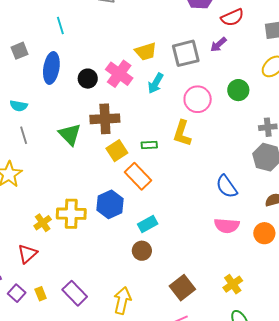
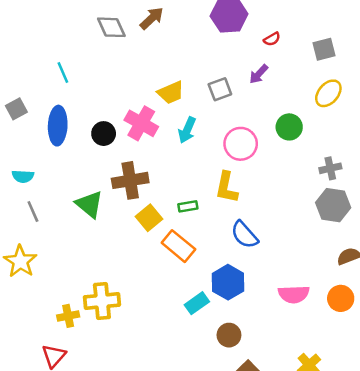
red semicircle: (232, 17) -> (272, 39), size x0.6
gray square: (186, 53) -> (220, 89), size x0.7
blue semicircle: (227, 186) -> (244, 235), moved
blue hexagon: (110, 204) -> (228, 282), moved
yellow cross: (43, 223) -> (68, 316), turned 30
brown circle: (142, 251) -> (229, 335), moved

